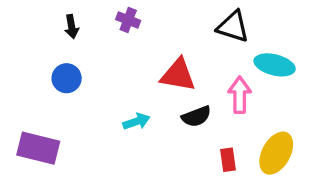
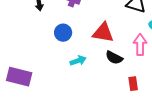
blue circle: (67, 78) -> (63, 33), moved
black semicircle: (196, 116) -> (114, 58), turned 48

